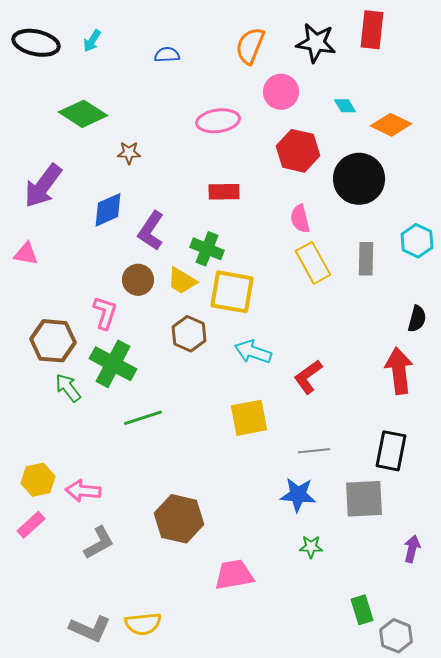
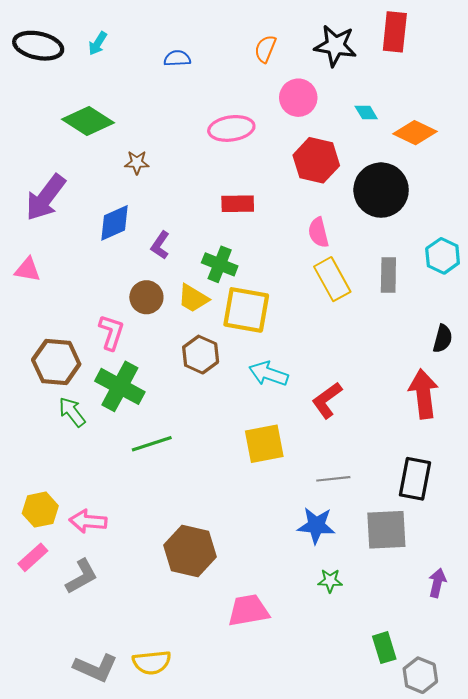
orange semicircle: (250, 46) -> (265, 49), size x0.7
purple L-shape: (151, 231) -> (160, 245), size x0.7
gray L-shape: (99, 543) -> (82, 576), moved

